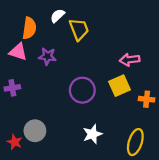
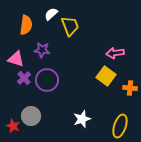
pink triangle: (18, 52) -> (16, 59), moved
yellow square: (120, 86) -> (106, 76), turned -30
purple cross: (12, 88) -> (24, 78), moved, turned -32
purple circle: (82, 90) -> (47, 80), moved

